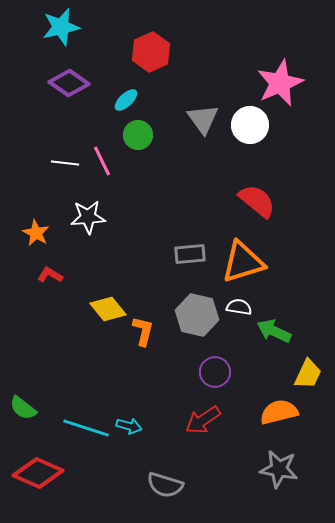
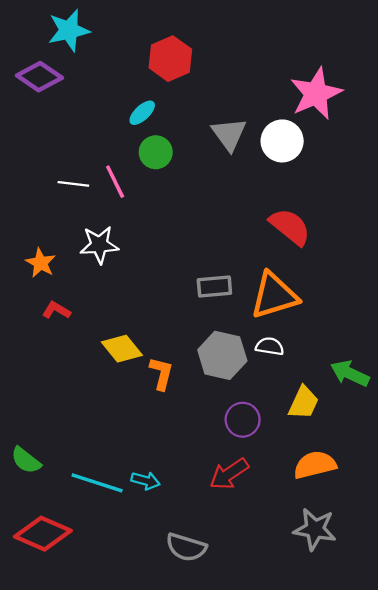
purple diamond: (69, 83) -> (39, 77), moved
green arrow: (274, 331) -> (350, 373), moved
yellow trapezoid: (308, 374) -> (304, 403), moved

